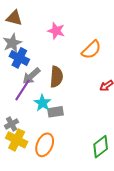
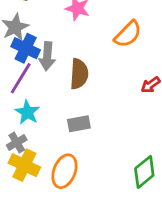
gray arrow: (31, 76) -> (47, 56), moved, turned -42
purple line: (22, 90) -> (21, 78), moved
cyan star: (42, 103) -> (27, 112), moved

